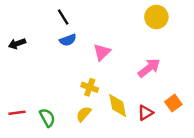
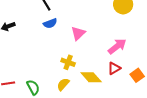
yellow diamond: (118, 105) -> (91, 77), turned -30
red triangle: (145, 113) -> (114, 68), moved

